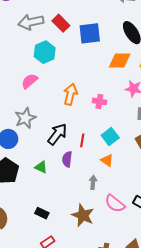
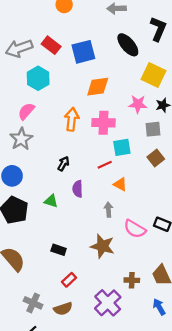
orange diamond: (120, 61) -> (98, 87), moved
pink cross: (99, 101) -> (103, 123), size x1.5
gray star: (25, 118) -> (21, 139), moved
black arrow: (57, 134) -> (63, 164), size x0.6
cyan square: (110, 136) -> (122, 147), moved, turned 36
red line: (82, 140) -> (105, 165), moved, turned 64

